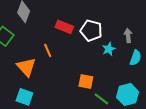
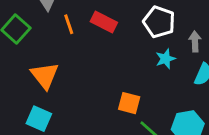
white pentagon: (91, 31) -> (159, 22), moved
orange line: (48, 50) -> (69, 24), moved

